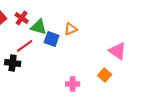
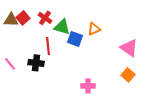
red line: (25, 46) -> (48, 46), turned -60
pink triangle: (118, 51) -> (129, 48), moved
pink cross: (73, 84) -> (88, 86), moved

